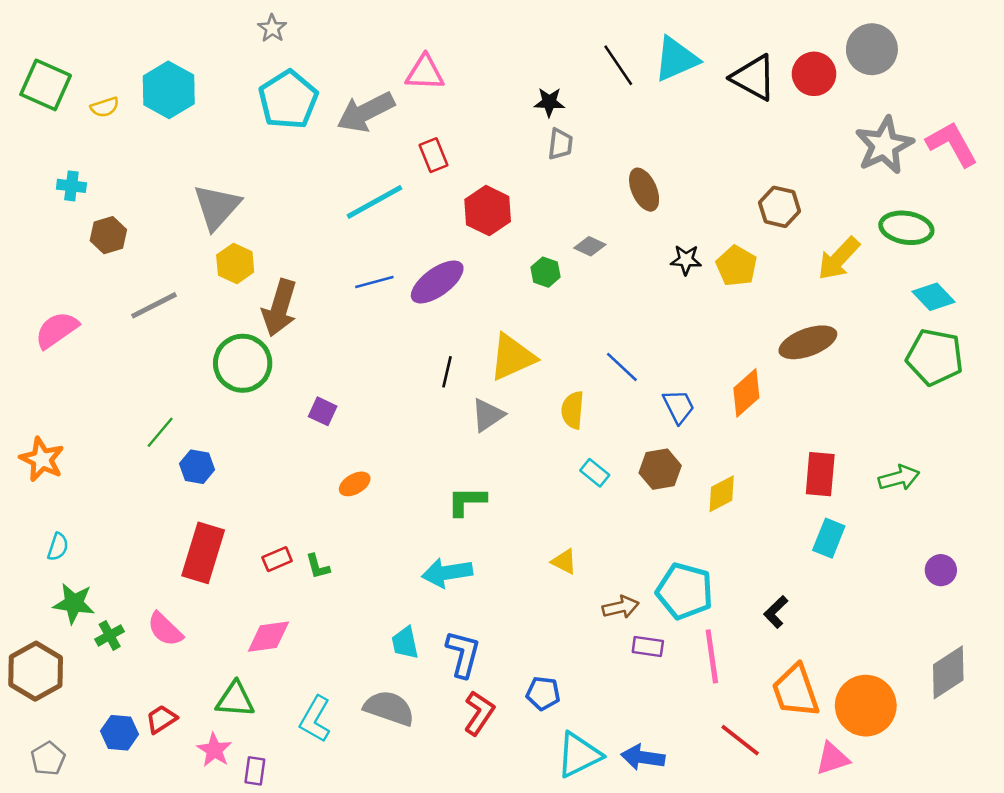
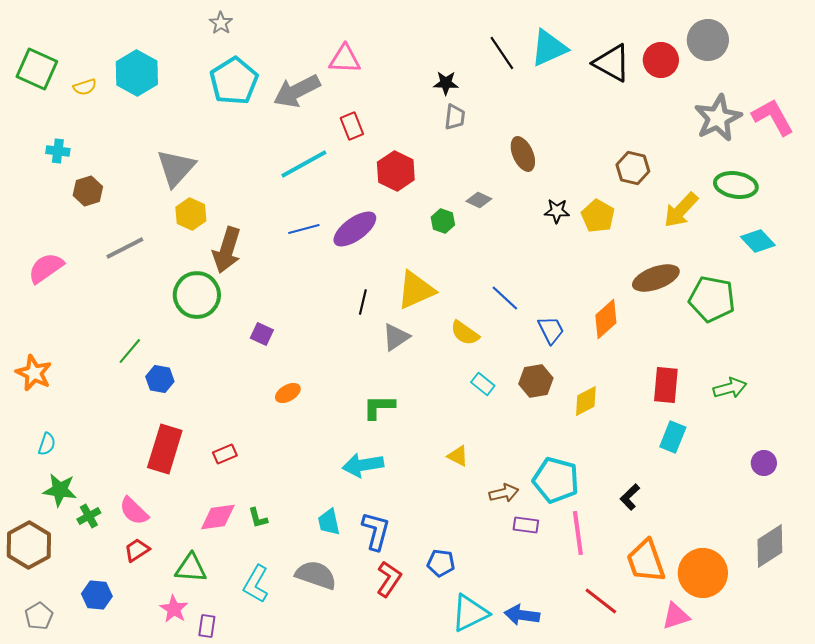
green pentagon: (935, 357) -> (712, 299), moved
yellow semicircle: (573, 410) -> (465, 333), turned -60
green L-shape: (318, 566) -> (258, 518), moved
red trapezoid: (161, 719) -> (137, 550), moved

